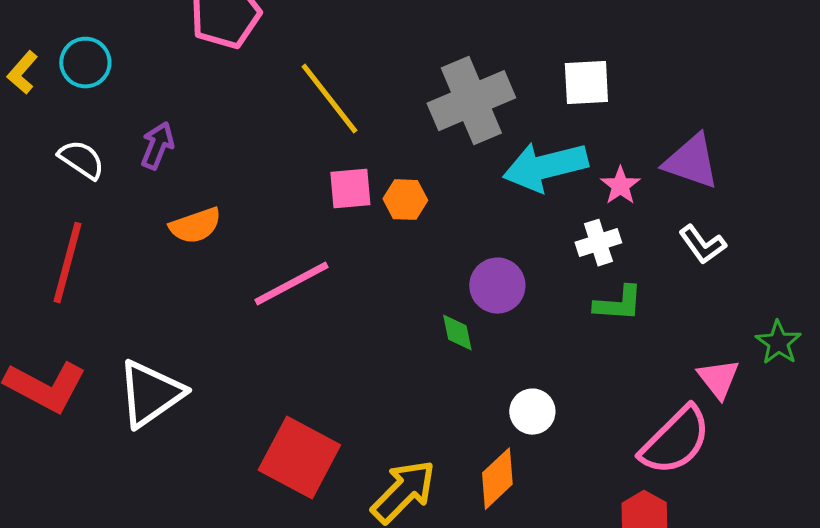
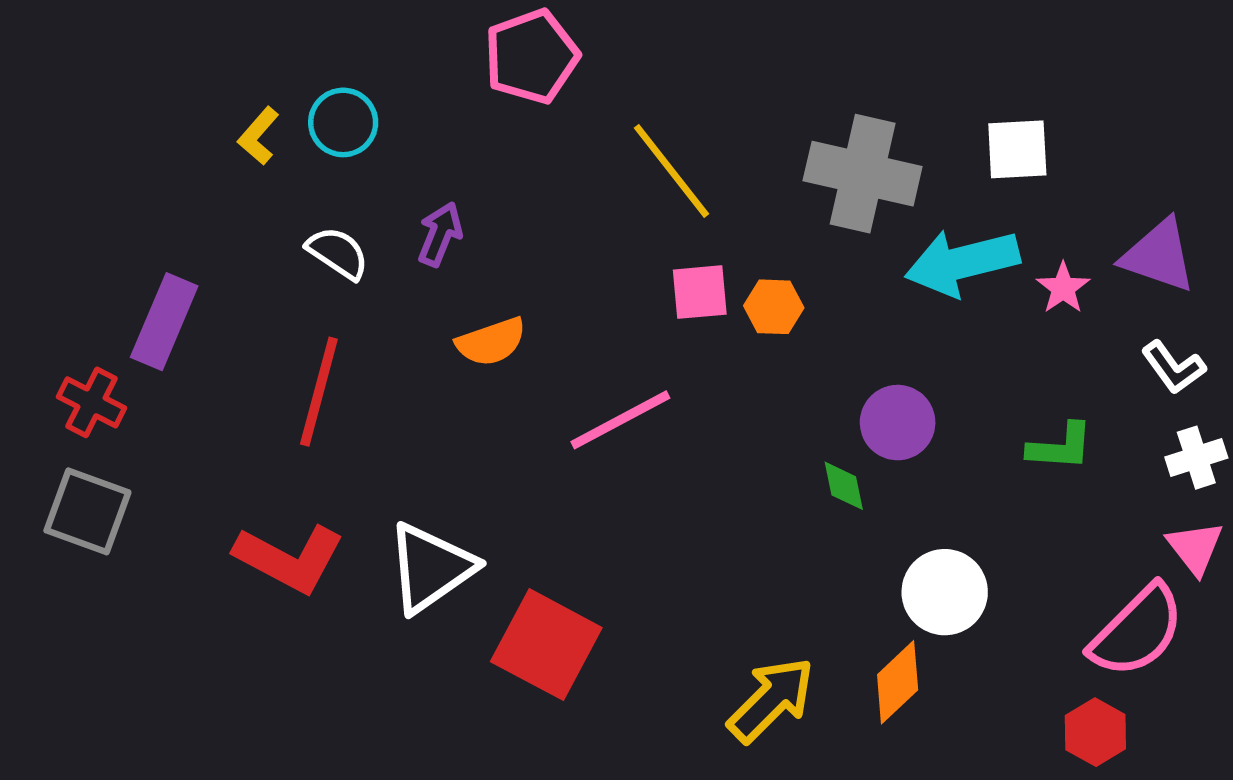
gray cross: (471, 101) -> (863, 174), turned 36
white cross: (598, 243) -> (1196, 458), moved
white circle: (532, 412) -> (945, 592), size x1.4
red square: (299, 458) -> (546, 645), moved

